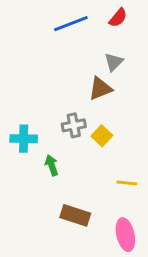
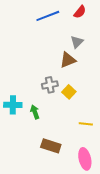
cyan cross: (24, 139) -> (13, 105), moved

